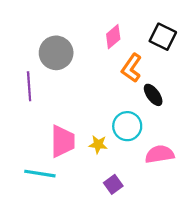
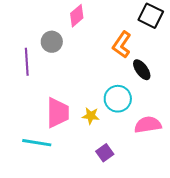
pink diamond: (113, 37) -> (77, 16), moved
gray circle: (56, 53) -> (52, 42), moved, size x0.7

